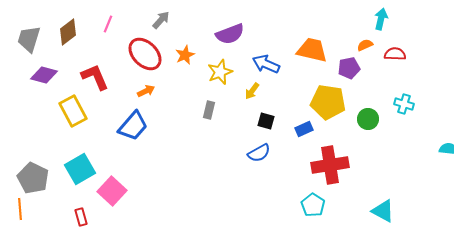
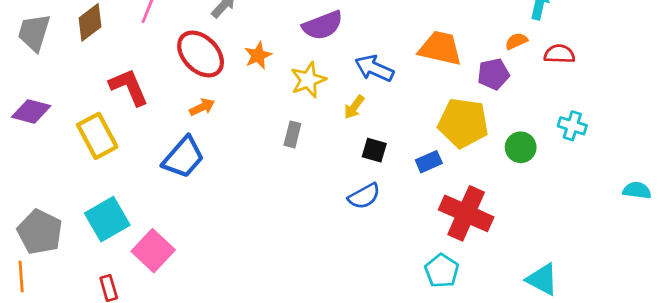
purple diamond: (44, 75) -> (31, 111), moved
red cross: (330, 165) -> (466, 213), turned 33

